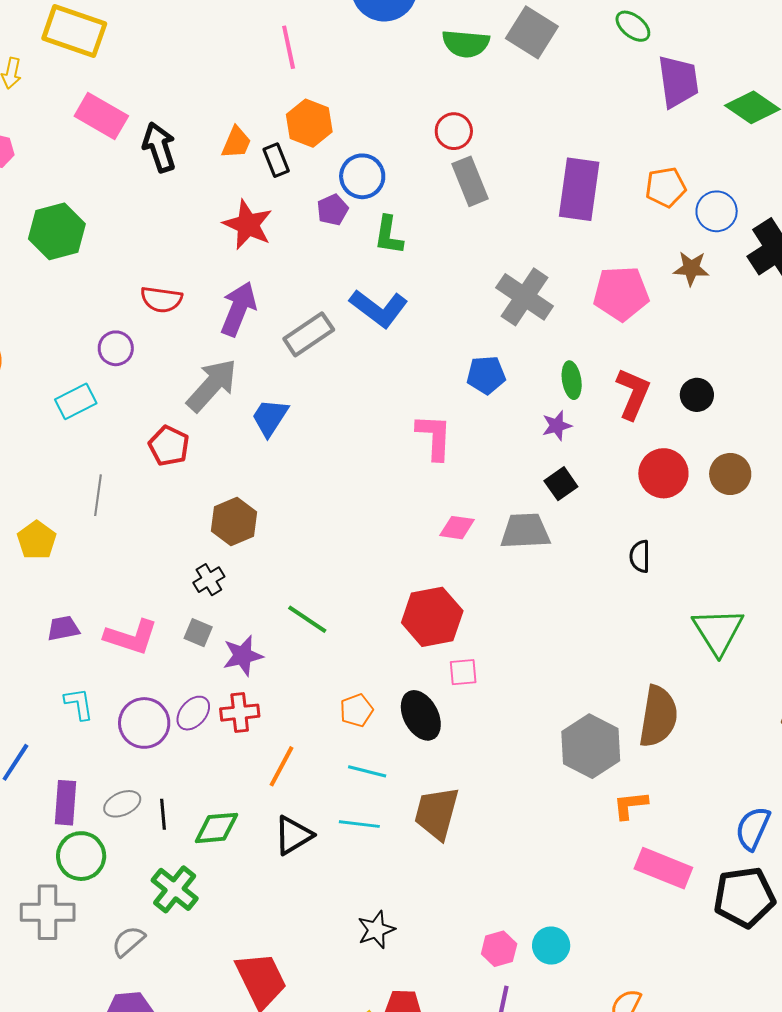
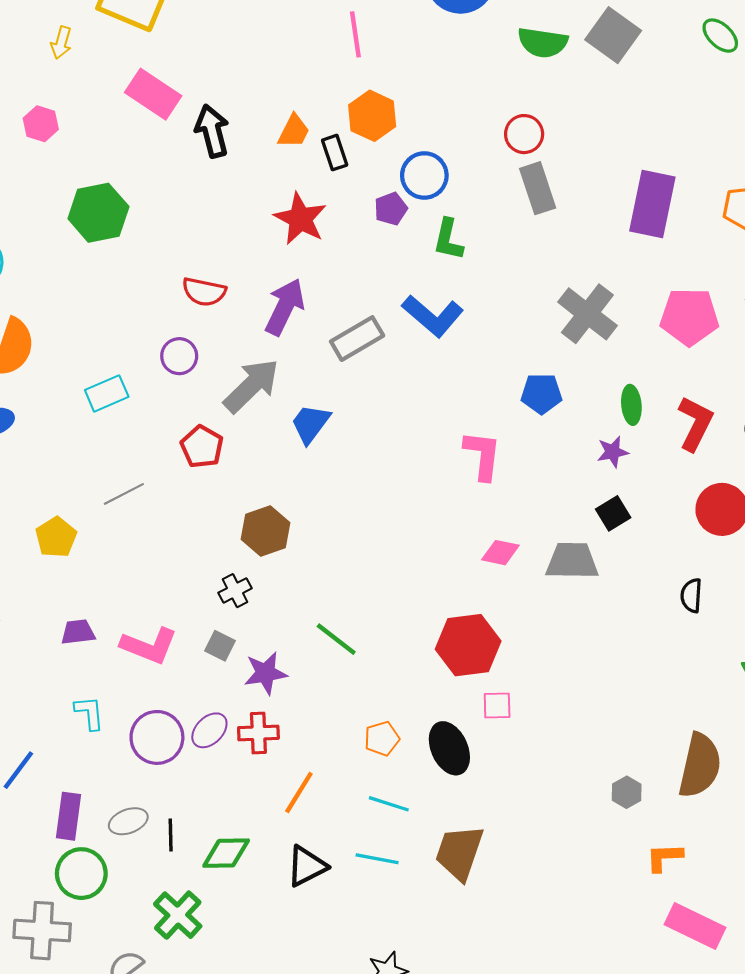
purple circle: (116, 348) -> (179, 356), moved
gray line: (98, 495) -> (124, 494), turned 51
gray hexagon: (591, 746) -> (627, 792), size x0.5

